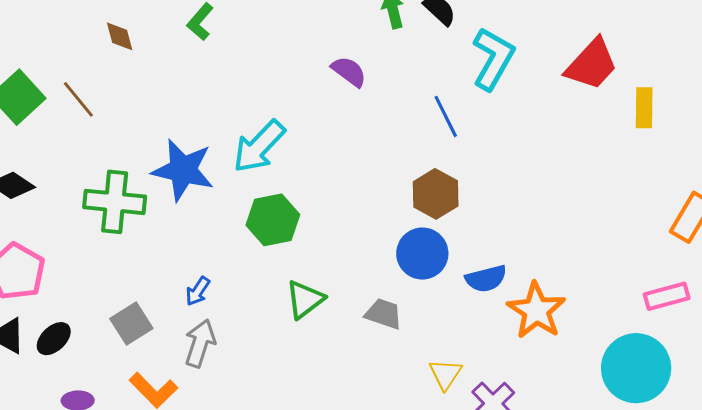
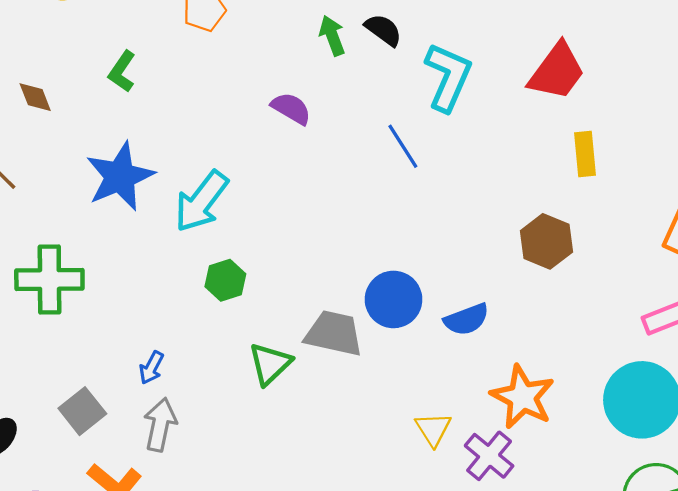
yellow rectangle: (644, 108) -> (585, 154), moved
blue star: (183, 170) -> (120, 176), moved, turned -30
brown hexagon: (436, 194) -> (546, 241), moved
green hexagon: (273, 220) -> (225, 280), size x0.7
orange star: (536, 311) -> (523, 397), moved
gray trapezoid: (384, 314) -> (334, 333), moved, size x1.4

